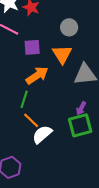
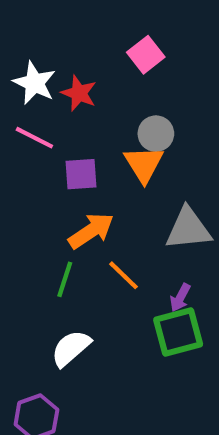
orange triangle: (62, 54) -> (144, 164), moved
orange line: (31, 120) -> (123, 275), moved
white semicircle: (42, 134) -> (71, 348), moved

